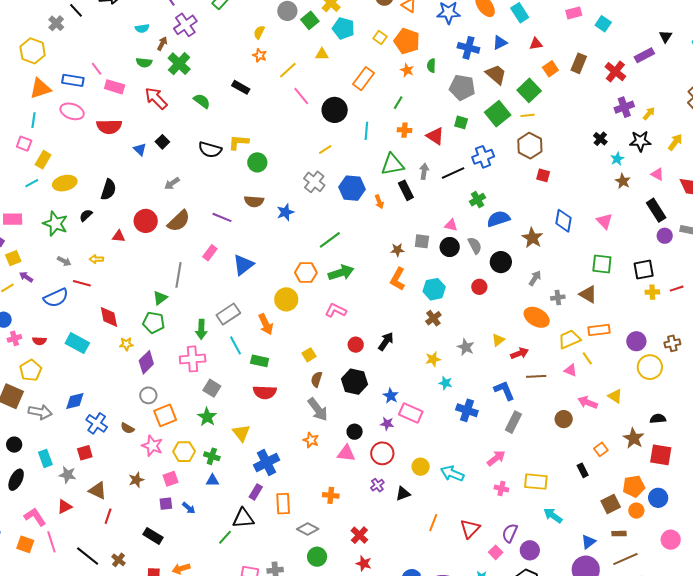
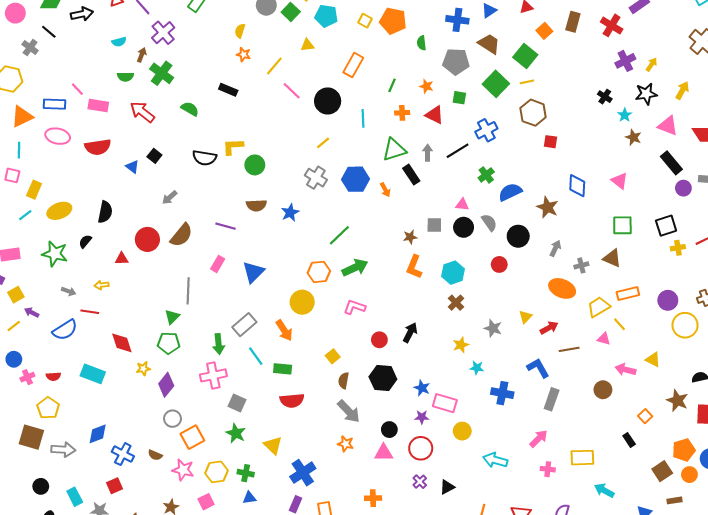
orange star: (407, 70) -> (426, 86), moved
pink triangle: (657, 174) -> (668, 126), size x1.5
yellow circle: (421, 467) -> (462, 431), moved

